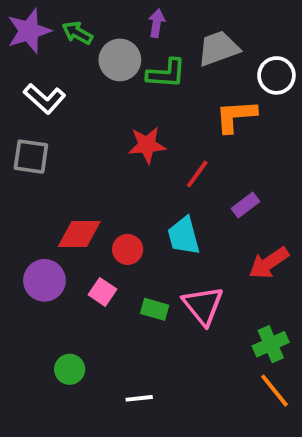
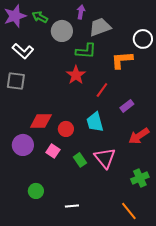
gray trapezoid: (218, 48) -> (100, 27), moved
green L-shape: (166, 73) -> (86, 51), moved
red star: (147, 145) -> (76, 75), turned -30
green rectangle: (155, 309) -> (80, 160), turned 40
orange line: (275, 391) -> (129, 211), moved

